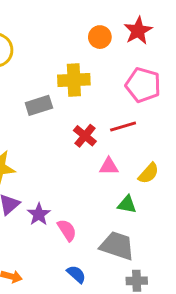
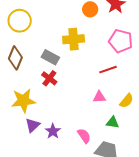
gray rectangle: (39, 105) -> (50, 57), turned 48
red cross: (85, 136) -> (49, 78), moved
pink semicircle: (67, 230) -> (84, 136), moved

